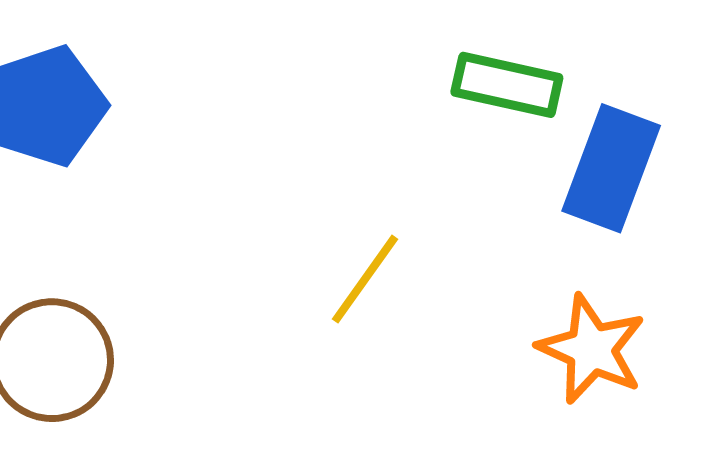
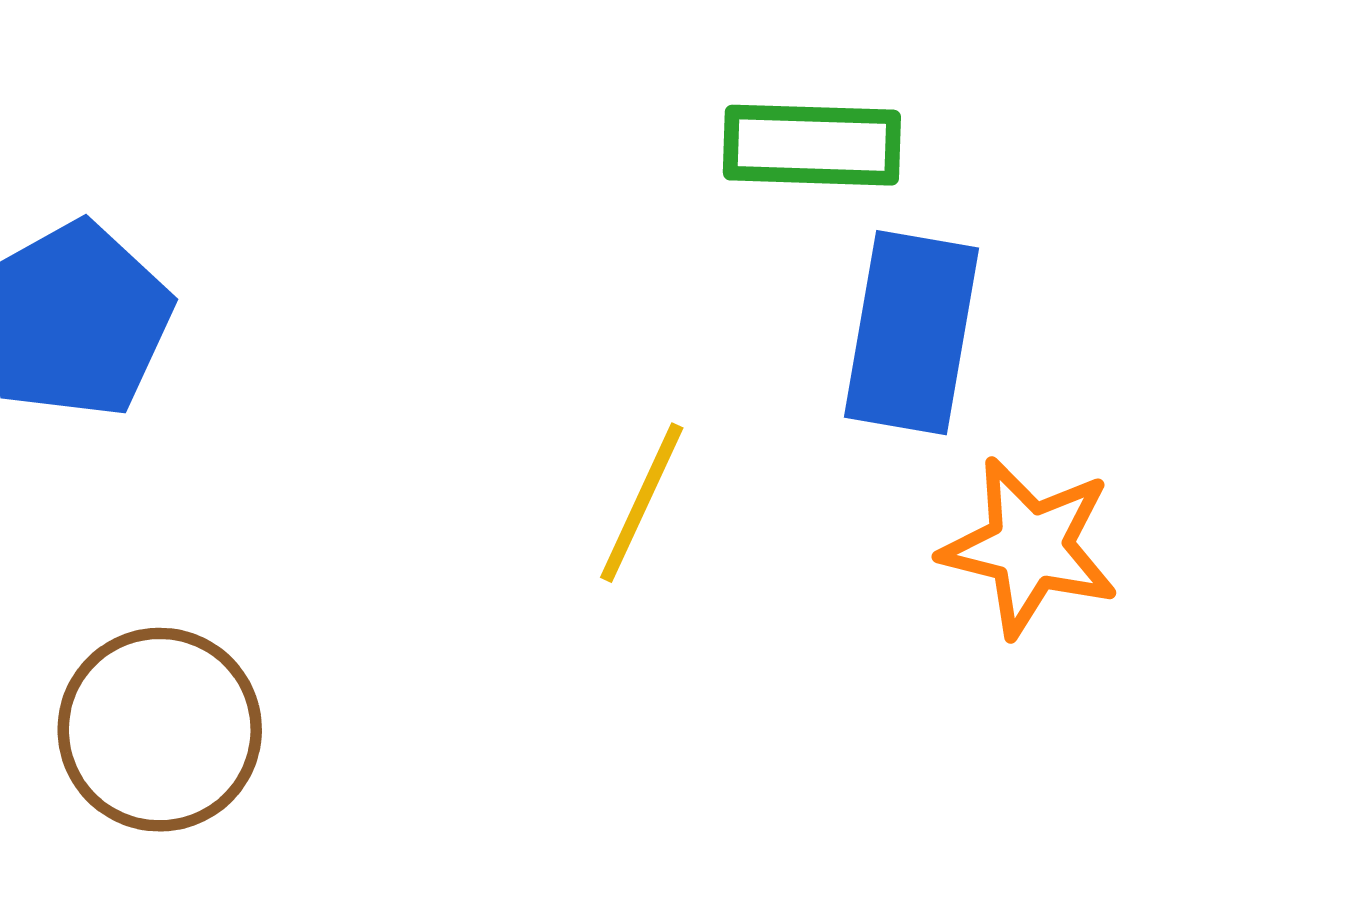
blue rectangle: (611, 168) -> (912, 333), moved

